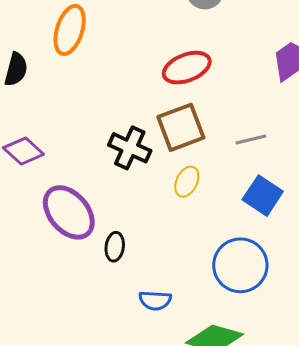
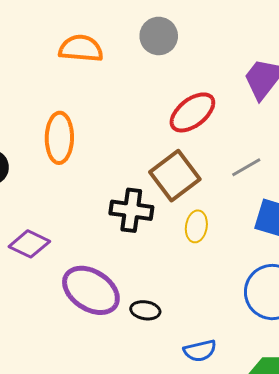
orange ellipse: (70, 30) -> (59, 138), moved
red ellipse: (187, 68) -> (192, 112), moved
black ellipse: (115, 247) -> (145, 310), turned -72

